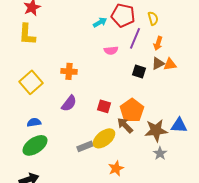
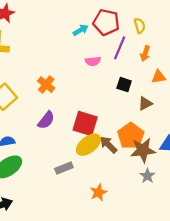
brown triangle: (158, 63) -> (145, 103), moved
orange cross: (69, 71) -> (46, 85), turned 35
red square: (104, 106) -> (85, 124), size x1.6
orange pentagon: (132, 110) -> (131, 136), moved
yellow ellipse: (104, 138) -> (88, 145), moved

